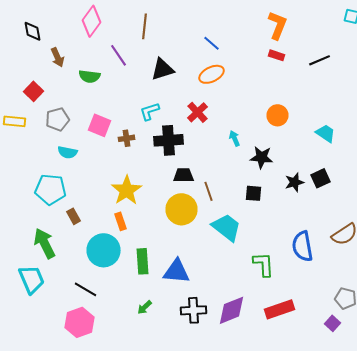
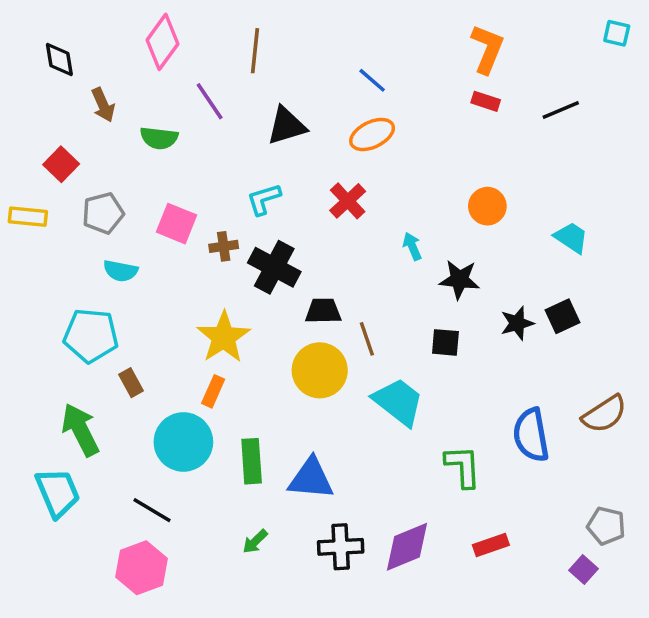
black cross: (168, 140) -> (274, 267), moved, turned 32
orange rectangle: (120, 221) -> (213, 391), turned 42
red rectangle: (280, 309) -> (491, 545), size x0.7

